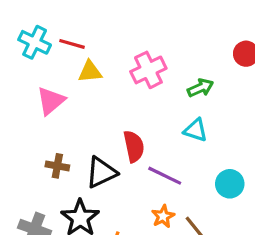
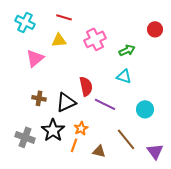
red line: (72, 44) -> (64, 17), moved
orange star: (163, 216) -> (81, 128), moved

